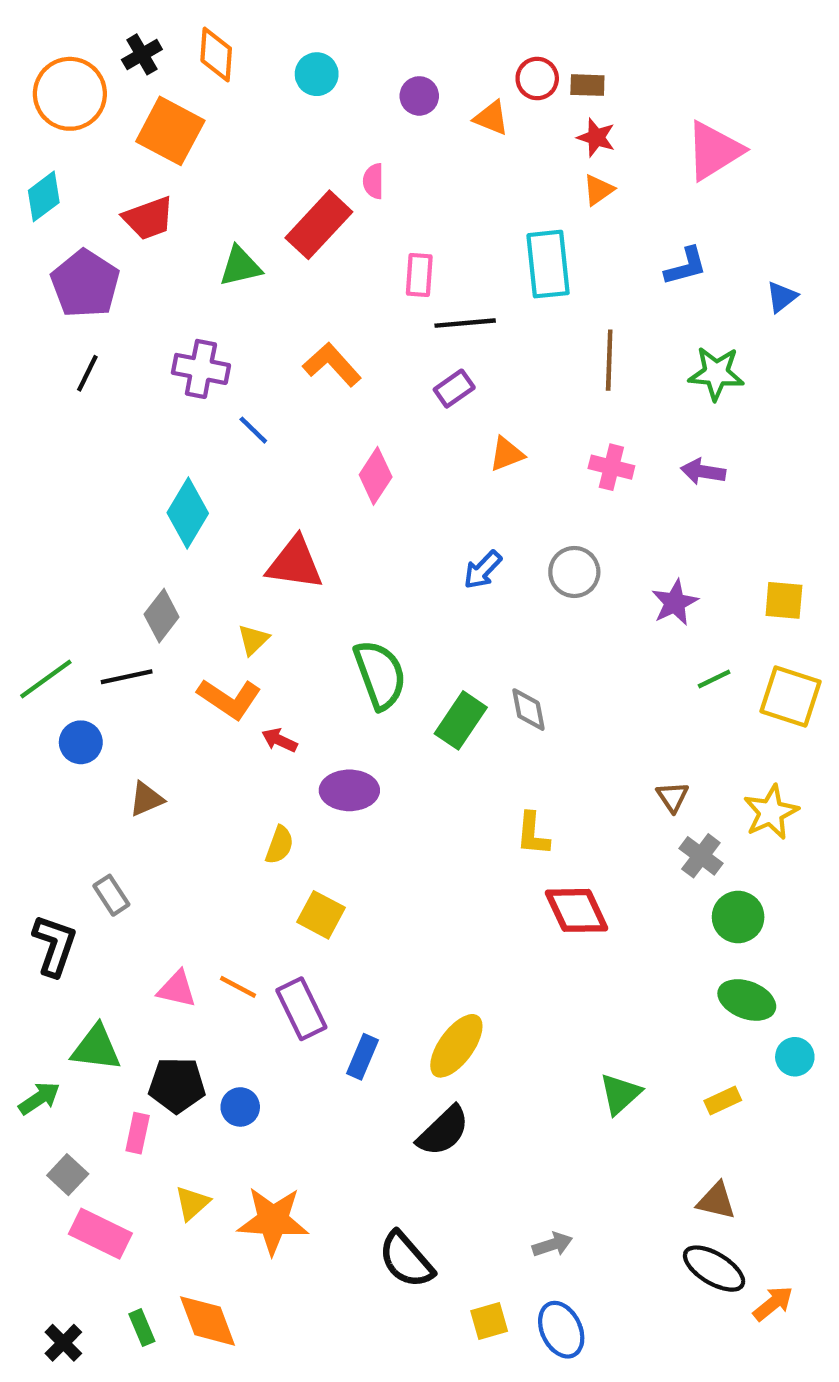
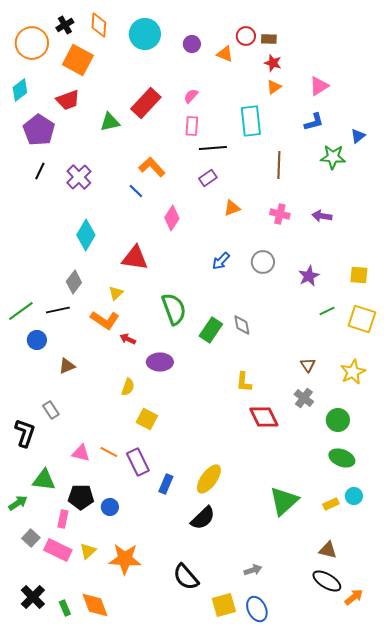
cyan circle: (317, 74) -> (145, 34), size x1.6
pink triangle: (714, 151) -> (319, 86), moved, size x0.7
pink semicircle: (373, 181) -> (191, 96), moved, turned 42
purple cross: (201, 369) -> (79, 177), moved, turned 35
green star: (716, 373) -> (333, 157), moved
blue line: (253, 430) -> (136, 191), moved
gray cross: (701, 856) -> (304, 398), moved
cyan circle: (795, 1057) -> (354, 496), moved
green triangle: (620, 1094) -> (284, 501), size x1.5
pink rectangle: (100, 1234) -> (58, 550), moved
yellow square: (489, 1321) -> (224, 605), size x1.4
black cross: (63, 1343) -> (33, 597), moved, size x1.4

